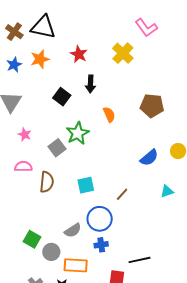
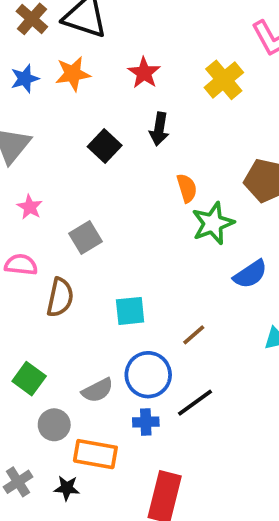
green star: (78, 133) -> (213, 223), moved
green square: (32, 239) -> (29, 379), moved
black line: (140, 260) -> (195, 403), moved, turned -30

